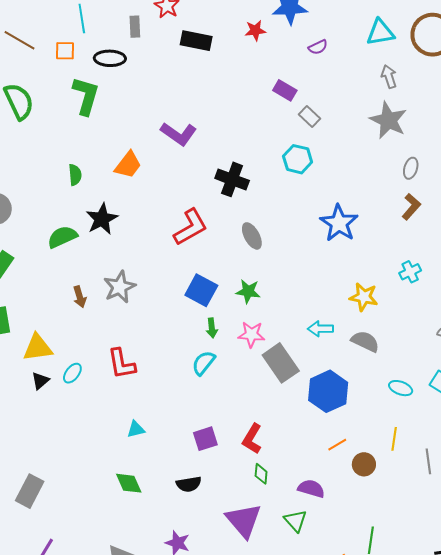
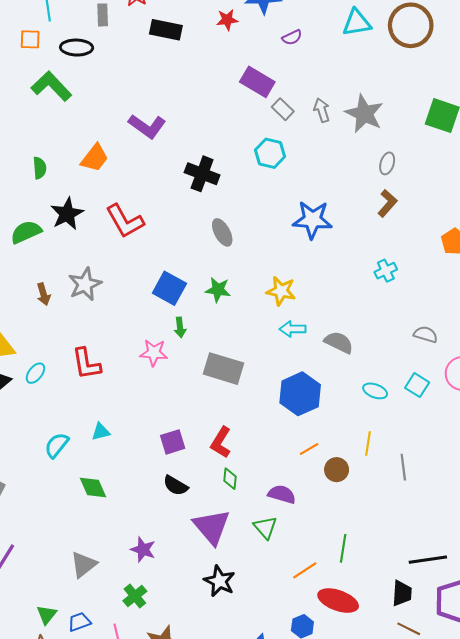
gray arrow: (389, 77) -> (322, 110), moved
purple rectangle: (285, 90) -> (257, 82), size x1.4
green L-shape: (86, 96) -> (51, 86), turned -60
blue star: (339, 223) -> (312, 220), turned -30
red L-shape: (190, 227) -> (125, 221), moved, turned 90
yellow star: (364, 297) -> (281, 291), moved
pink star: (251, 334) -> (154, 353), moved
cyan semicircle: (204, 363) -> (57, 445), moved
gray rectangle: (281, 363) -> (224, 369), moved, turned -39
black semicircle: (189, 484) -> (176, 486), moved, turned 40

